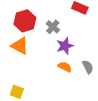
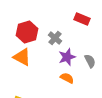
gray semicircle: (88, 67) -> (90, 61), moved

